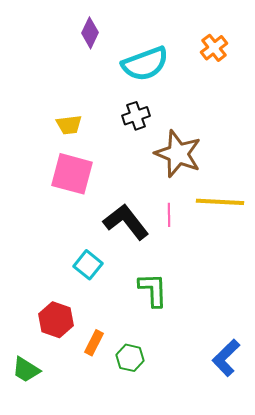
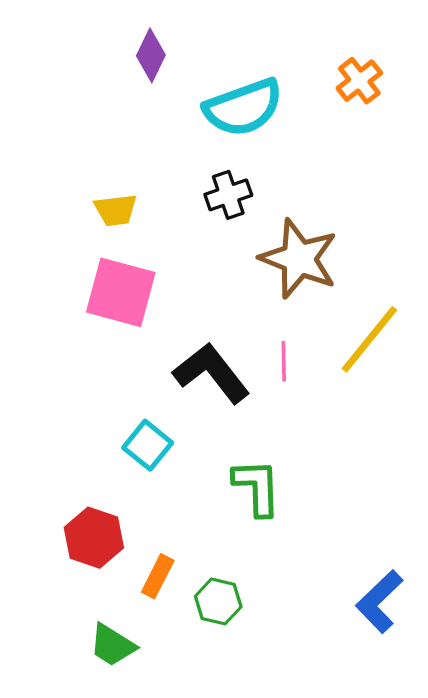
yellow line: (220, 202) -> (369, 339), turned -54
green trapezoid: (26, 370) -> (112, 645), moved

